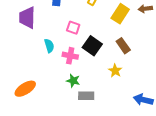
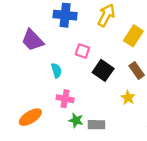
purple trapezoid: (27, 18) -> (33, 40), turned -45
pink cross: (70, 56) -> (65, 99), moved
green star: (73, 81) -> (76, 120), moved

